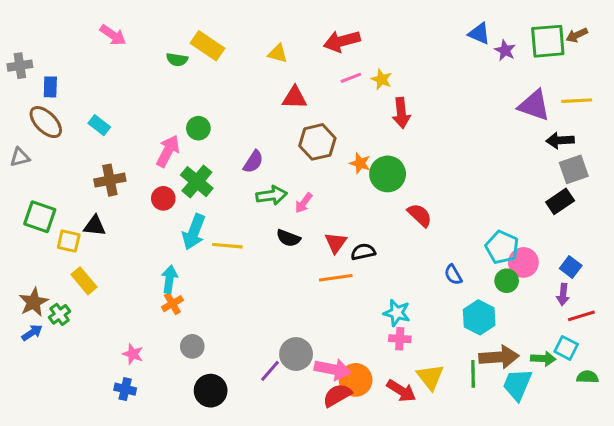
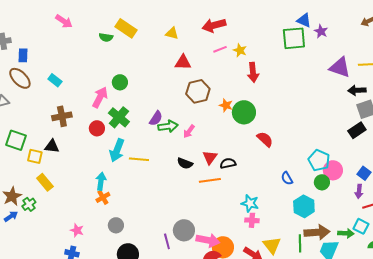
green square: (548, 41) -> (294, 38), moved
purple semicircle: (253, 162) -> (156, 118), moved
black semicircle: (288, 238) -> (185, 163), moved
purple line: (270, 371) -> (167, 241), turned -56

